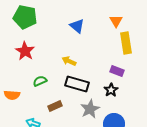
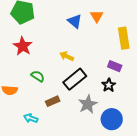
orange triangle: (116, 21) -> (97, 16), moved
green semicircle: (40, 81) -> (38, 76), turned 56
black rectangle: (77, 84) -> (75, 79), turned -55

